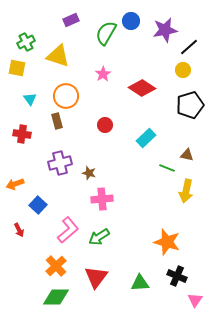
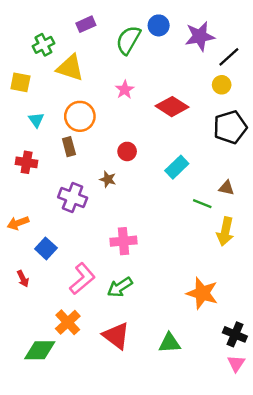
green cross: (26, 42) -> (43, 45), moved
purple cross: (60, 163) -> (73, 198), turned 35
brown star: (89, 173) -> (108, 179), moved
black cross: (177, 276) -> (235, 334), moved
red triangle: (96, 277) -> (116, 336), turned -30
green diamond: (56, 297) -> (40, 350), moved

